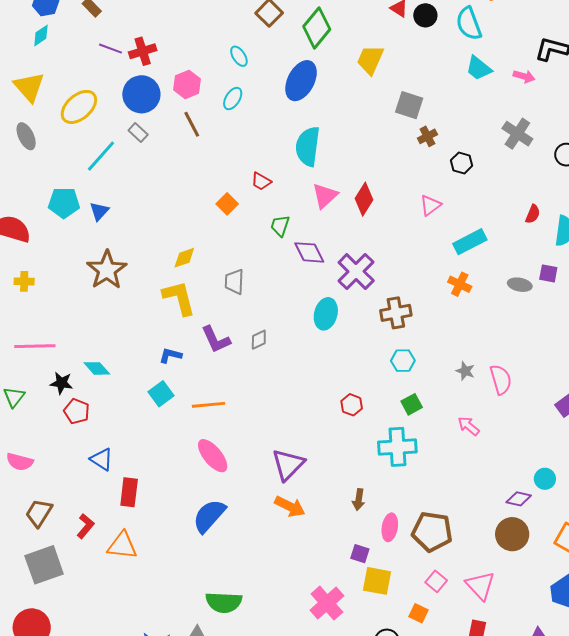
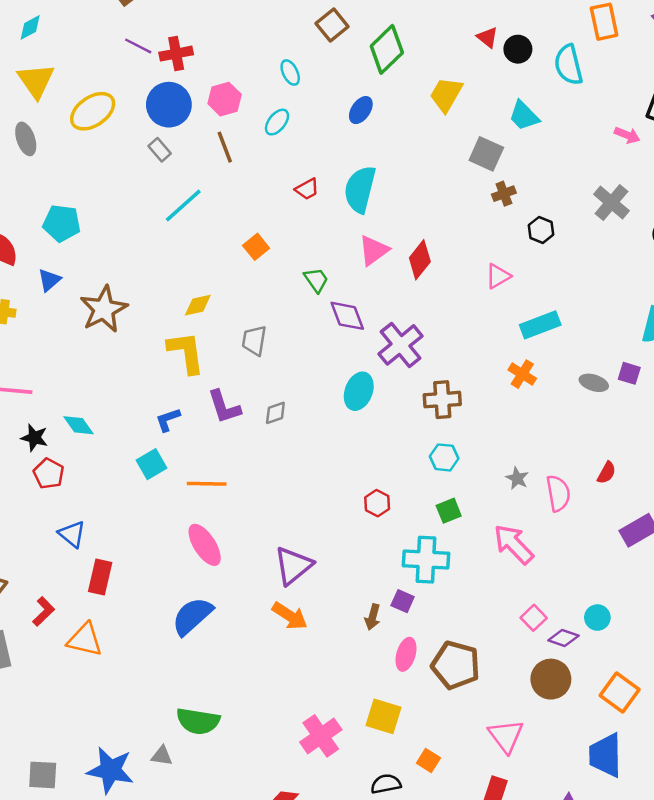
cyan diamond: (41, 35) -> (30, 27), moved
cyan trapezoid: (479, 68) -> (524, 116), moved
blue ellipse: (301, 81) -> (361, 110), size x0.6
cyan line: (101, 156) -> (183, 206), moved
red trapezoid: (261, 181) -> (307, 189), moved, turned -65
blue triangle: (99, 211) -> (49, 280), moved
red semicircle: (533, 214) -> (607, 473), moved
green trapezoid: (280, 226) -> (316, 280), turned 120
blue L-shape: (170, 355) -> (168, 420), turned -40
pink arrow: (469, 426) -> (514, 544), size x1.6
purple square: (360, 554) -> (403, 601), moved
pink square: (436, 581) -> (534, 618), moved

